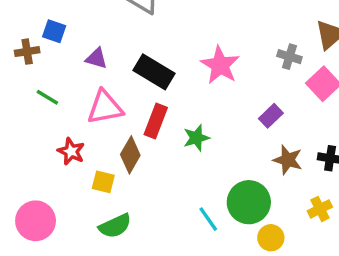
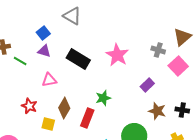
blue square: (54, 31) -> (43, 33), moved, turned 32
green line: (47, 97) -> (20, 61), moved
pink triangle: (105, 107) -> (49, 80), size x0.7
red rectangle: (156, 121) -> (87, 118), moved

